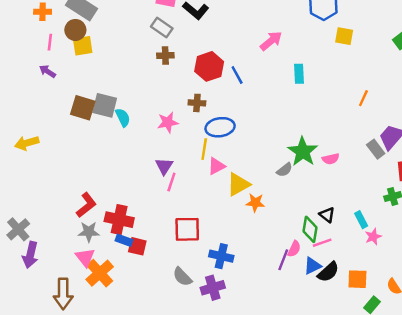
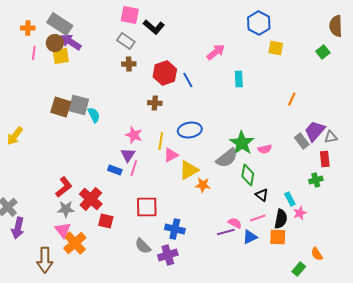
purple arrow: (47, 71) -> (71, 42), moved, size x1.5
pink star: (168, 122) -> (134, 135), moved, turned 30
blue ellipse: (220, 127) -> (190, 130), moved
yellow arrow: (27, 143) -> (15, 136), turned -36
gray semicircle: (284, 170) -> (227, 158), size x1.6
red cross: (119, 220) -> (91, 199), turned 30
green diamond: (310, 229) -> (248, 175), moved
blue rectangle: (124, 240) -> (115, 170), moved
pink semicircle: (294, 249) -> (235, 223), turned -88
purple line: (283, 260) -> (226, 232), turned 54
black semicircle: (328, 272) -> (281, 219), moved, turned -36
orange square: (357, 279) -> (278, 237), moved

